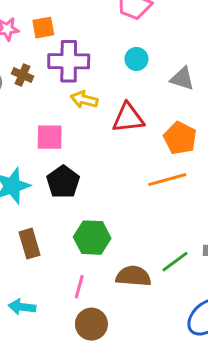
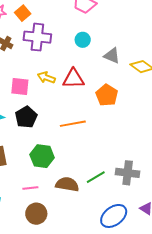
orange square: (43, 28) -> (23, 13), turned -35
yellow arrow: (84, 100) -> (46, 78), moved
orange line: (167, 180) -> (73, 124), moved
pink line: (79, 287) -> (30, 188), turned 63

